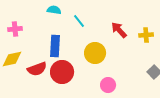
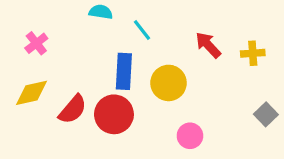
pink cross: (15, 29) -> (36, 43), turned -32
blue rectangle: (55, 46) -> (124, 71), moved
red semicircle: (37, 69) -> (73, 109), turned -30

